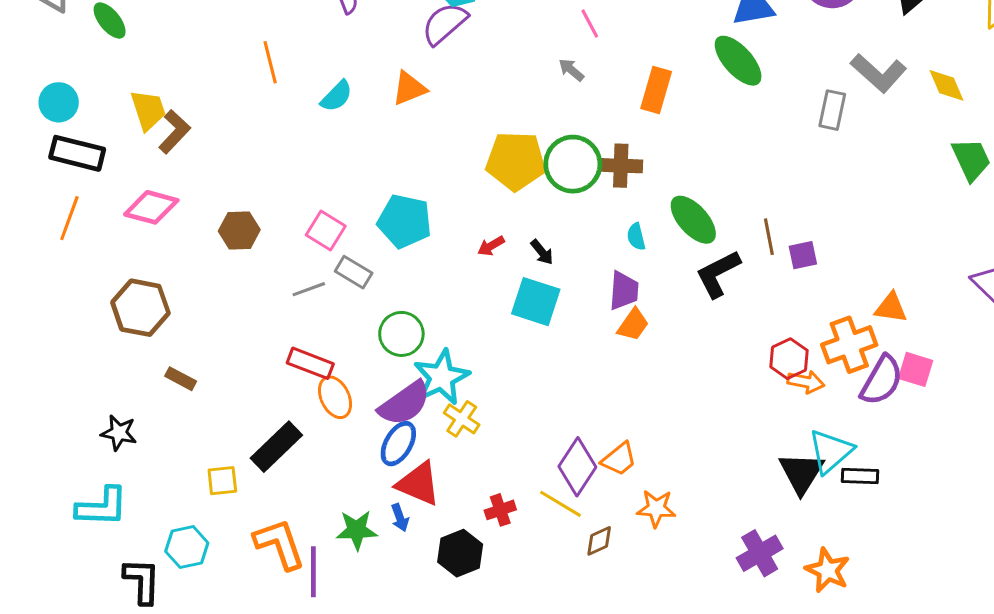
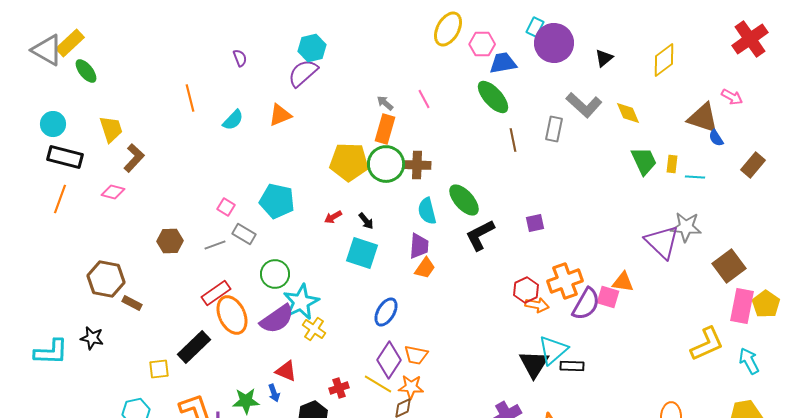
pink line: (590, 24) -> (424, 99), moved
orange rectangle: (656, 90) -> (385, 129), moved
brown L-shape: (174, 132) -> (134, 158), moved
pink diamond: (151, 207) -> (113, 192), size x0.7
brown hexagon: (239, 230) -> (170, 241), moved
pink square: (326, 230) -> (226, 207), size x0.7
cyan semicircle: (636, 237) -> (427, 211), size x1.5
brown line: (769, 237) -> (513, 140), moved
brown hexagon: (140, 308) -> (106, 279), moved
orange triangle: (891, 308) -> (623, 282), moved
red rectangle: (310, 363) -> (216, 293), turned -56
orange ellipse: (335, 397) -> (232, 315), size x1.4
blue ellipse: (398, 444) -> (386, 312), moved
orange trapezoid: (619, 459) -> (416, 355), turned 50
red triangle: (418, 484) -> (286, 371), size x0.7
cyan L-shape: (102, 507) -> (51, 352), moved
orange star: (656, 508) -> (411, 387), moved

